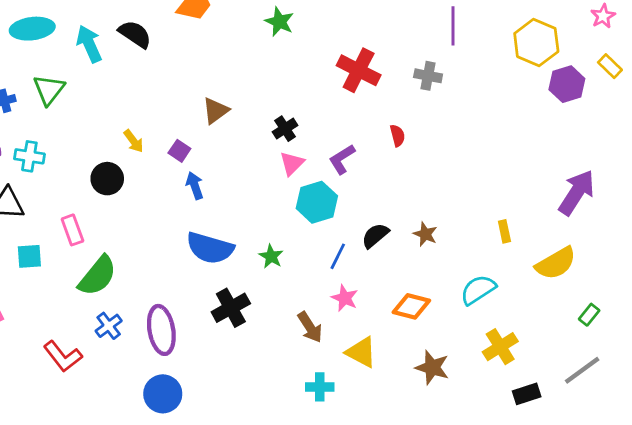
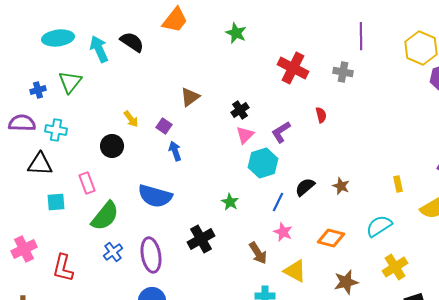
blue semicircle: (210, 248) -> (155, 196), moved
red L-shape: (63, 356) -> (63, 268), moved, turned 52
brown star: (432, 367) -> (346, 282), turned -30

